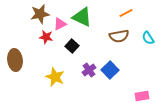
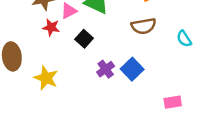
cyan semicircle: (148, 38) -> (184, 39), moved
yellow star: (55, 77) -> (46, 78), moved

